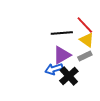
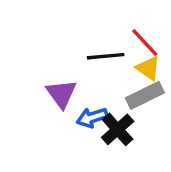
purple triangle: (62, 55) -> (61, 94), moved, turned -36
gray rectangle: (85, 56) -> (145, 95), size x1.5

